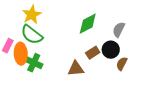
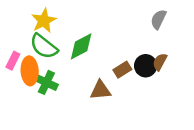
green diamond: (88, 24) -> (81, 46), moved
gray semicircle: (119, 30) -> (158, 19), moved
brown semicircle: (122, 64) -> (160, 62), moved

